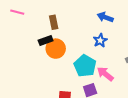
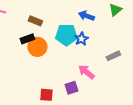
brown rectangle: (54, 22) -> (35, 21), turned -56
cyan pentagon: (85, 66) -> (66, 35), moved, turned -30

